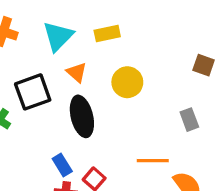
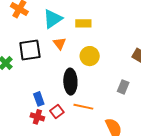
black ellipse: (82, 116) -> (70, 82), moved
gray rectangle: (189, 120) -> (123, 87), turned 32
orange line: (153, 161) -> (83, 107), moved

